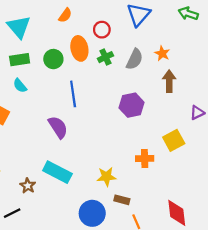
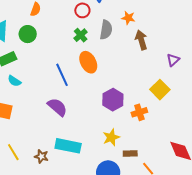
red circle: (102, 30) -> (82, 10), moved
orange ellipse: (79, 48) -> (88, 62), moved
green circle: (53, 59) -> (28, 34), moved
purple hexagon: (132, 105) -> (113, 100), moved
brown star: (28, 186) -> (41, 156), moved

